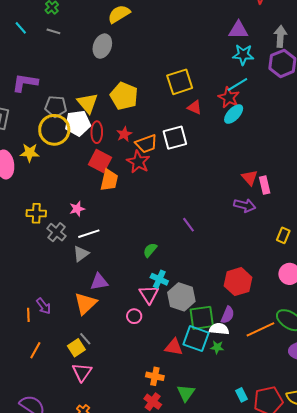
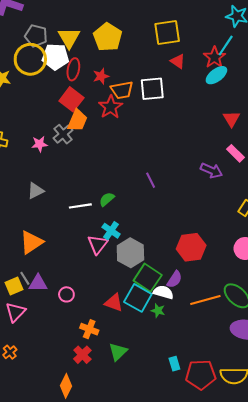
cyan line: (237, 84) -> (226, 46), turned -35
red triangle: (250, 178) -> (231, 119), moved
pink rectangle: (265, 185) -> (235, 153), turned -42
gray cross: (57, 232) -> (63, 134), moved
white line: (89, 234) -> (80, 206), moved
purple triangle: (99, 282) -> (38, 283), moved
pink circle: (134, 316) -> (66, 294), moved
green square: (202, 318) -> (148, 278), turned 32

